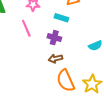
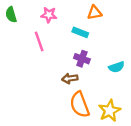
purple cross: (54, 38) -> (82, 59), moved

